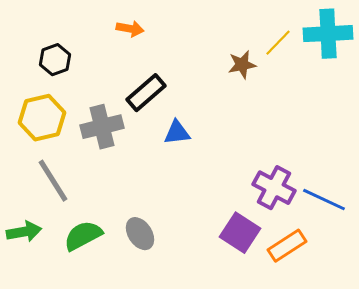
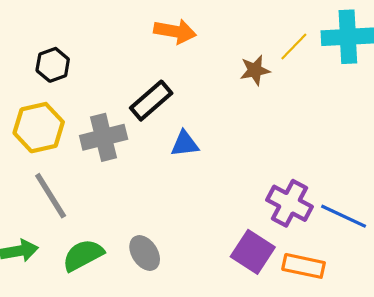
orange arrow: (130, 29) -> (175, 31), moved, size x1.4
orange rectangle: (287, 246) -> (304, 266), turned 45

